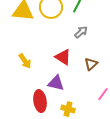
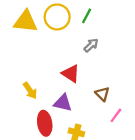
yellow arrow: (25, 61) -> (30, 90), moved
brown triangle: (91, 64) -> (102, 94), moved, turned -32

